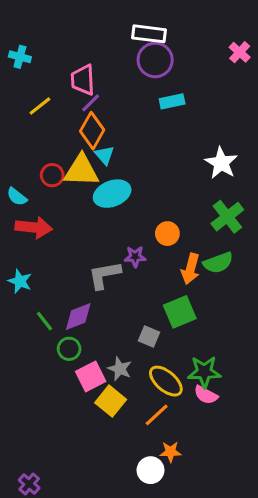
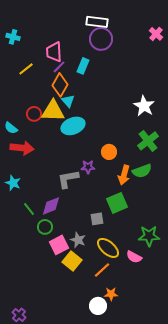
cyan rectangle: (172, 101) -> (83, 66), moved, turned -56
gray square: (149, 336) -> (97, 219), turned -32
green star: (204, 372) -> (149, 236), moved

